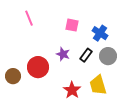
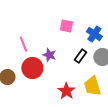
pink line: (29, 18) -> (23, 44), moved
purple star: (63, 54) -> (49, 55), moved

